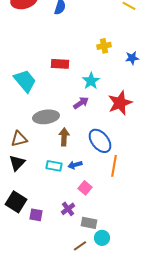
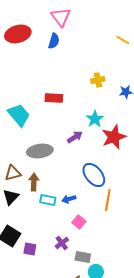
cyan star: (91, 81) -> (95, 119), moved
brown arrow: (64, 137) -> (34, 182), moved

